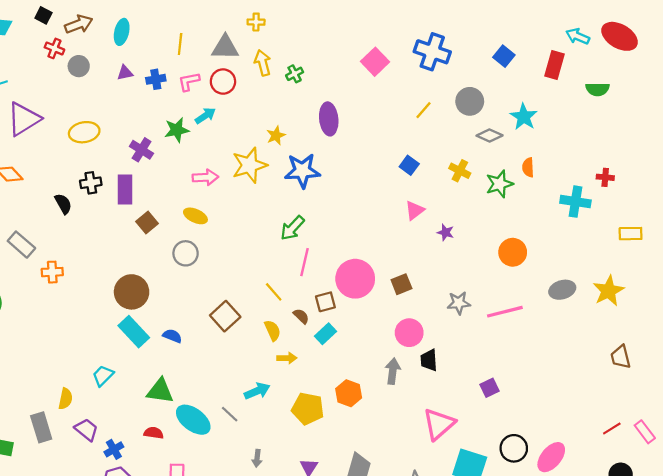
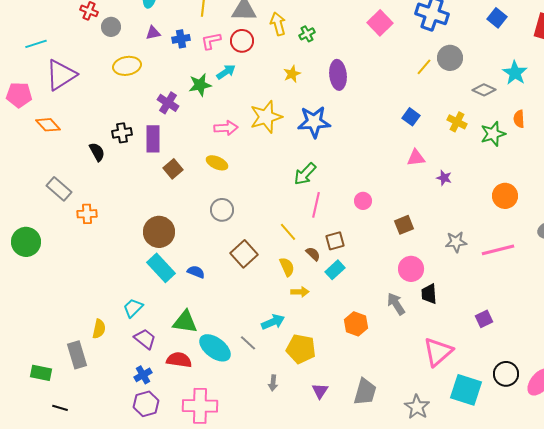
gray circle: (470, 101) -> (450, 58), moved
yellow ellipse: (84, 132) -> (127, 66), moved
yellow star: (276, 135) -> (292, 74), moved
pink triangle: (415, 210) -> (416, 158), turned 30
gray circle: (186, 253) -> (222, 210), moved
pink circle: (355, 279) -> (363, 201), moved, size x0.5
gray arrow: (393, 371) -> (396, 304), turned -40
yellow pentagon: (308, 409) -> (301, 349), moved
purple trapezoid: (86, 430) -> (145, 339), moved
red semicircle: (154, 433) -> (179, 360), size x1.4

